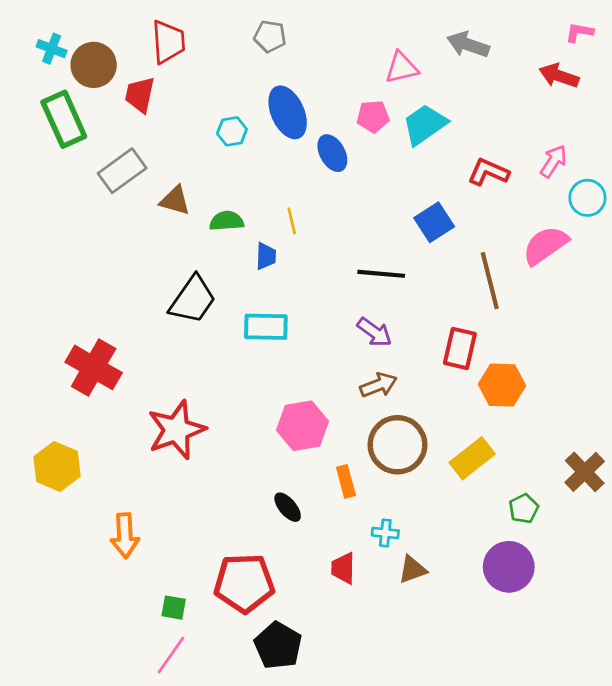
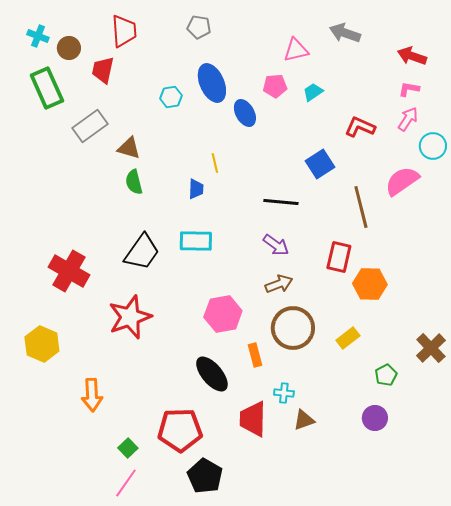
pink L-shape: (579, 32) -> (409, 89), moved
brown circle: (94, 65) -> (69, 48), size x0.7
cyan trapezoid: (425, 125) -> (313, 92), size x0.6
green semicircle: (227, 221) -> (134, 182), moved, turned -100
black trapezoid: (193, 300) -> (142, 252), moved
yellow rectangle: (472, 458) -> (348, 338), size x0.7
black ellipse: (288, 507) -> (212, 374), size x1.6
purple circle: (509, 567) -> (375, 418), size x0.7
red trapezoid: (343, 568) -> (253, 419), size x1.5
green square: (174, 608) -> (128, 448), turned 36

